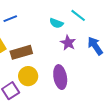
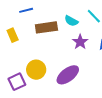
brown rectangle: (21, 52) -> (46, 27), moved
purple ellipse: (60, 77) -> (68, 75), turned 55

